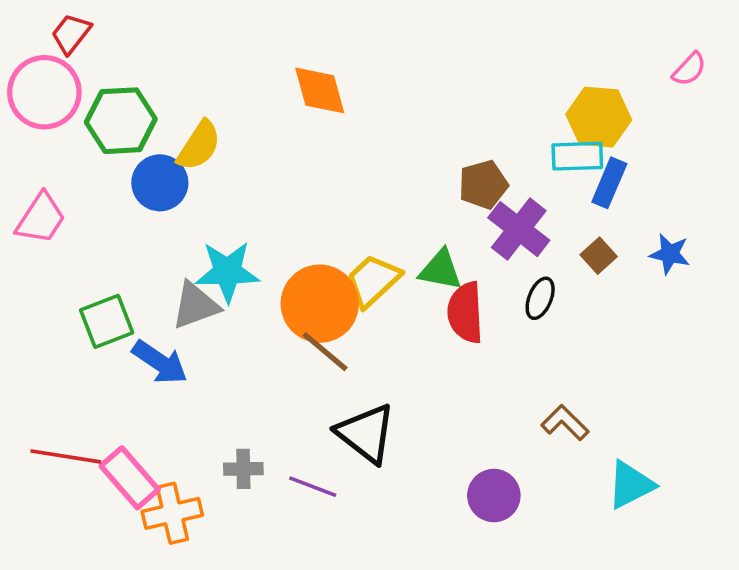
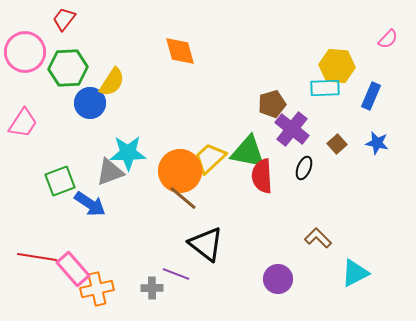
red trapezoid: (71, 34) -> (64, 19), moved
blue rectangle: (609, 183) -> (371, 96), moved
green triangle: (441, 270) -> (248, 152), size x1.4
gray cross: (243, 469) -> (152, 288), moved

